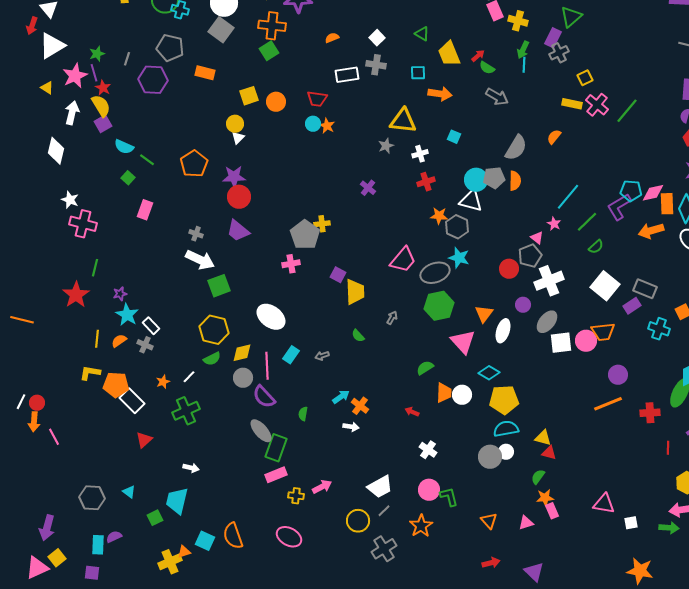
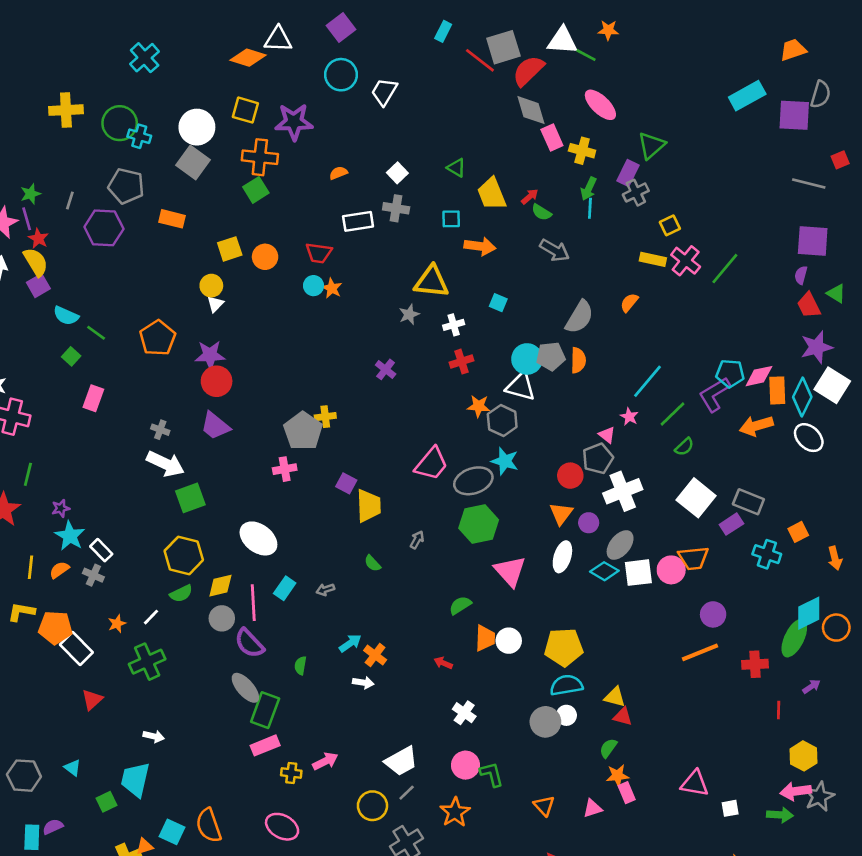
orange triangle: (484, 314) -> (561, 514), moved
cyan diamond: (489, 373) -> (604, 571), moved

